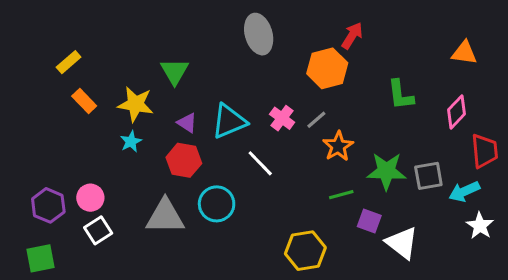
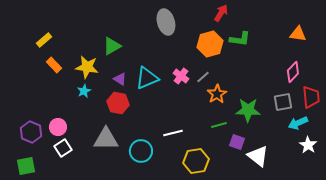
red arrow: (352, 36) -> (221, 13), moved
green triangle: (175, 71) -> (112, 46), turned 30
green L-shape: (400, 95) -> (240, 39), moved, turned -75
white line: (260, 163) -> (173, 133), moved, turned -60
gray square: (428, 176) -> (283, 102), moved
cyan circle: (217, 204) -> (141, 151), moved

